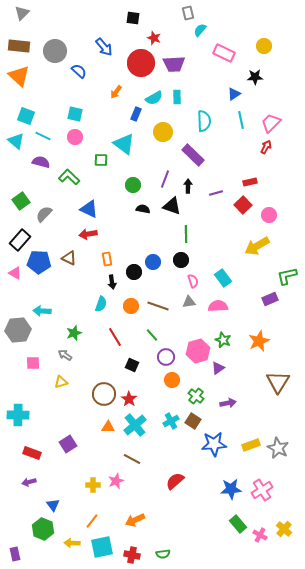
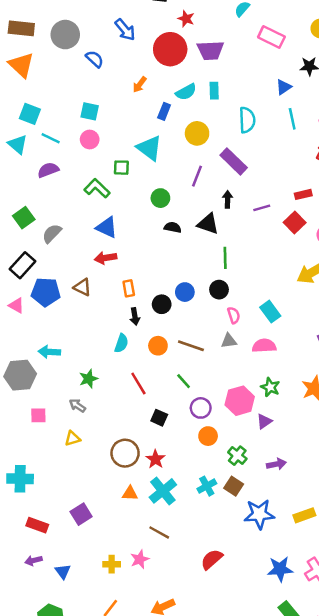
purple semicircle: (41, 162) -> (48, 170), turned -36
green L-shape: (69, 177) -> (97, 188), moved
purple line: (165, 179) -> (197, 176), moved
blue triangle: (53, 505) -> (63, 571), moved

